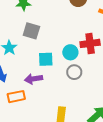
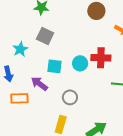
gray circle: (74, 72) -> (70, 97), moved
purple arrow: (34, 79) -> (39, 84), turned 36

